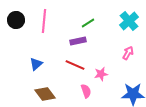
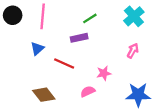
blue triangle: (36, 64) -> (37, 49), moved
red line: (75, 65) -> (64, 64), moved
pink semicircle: (86, 91) -> (88, 91), turned -96

